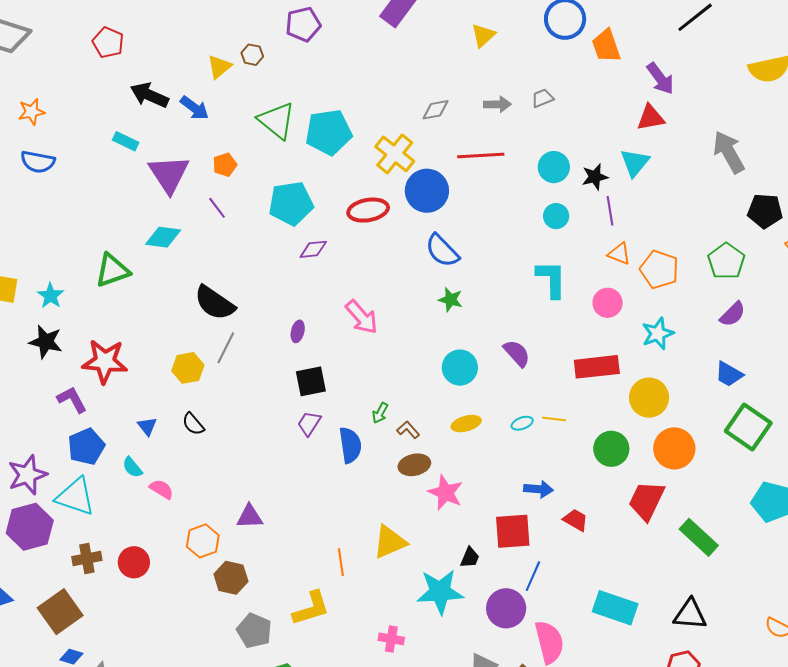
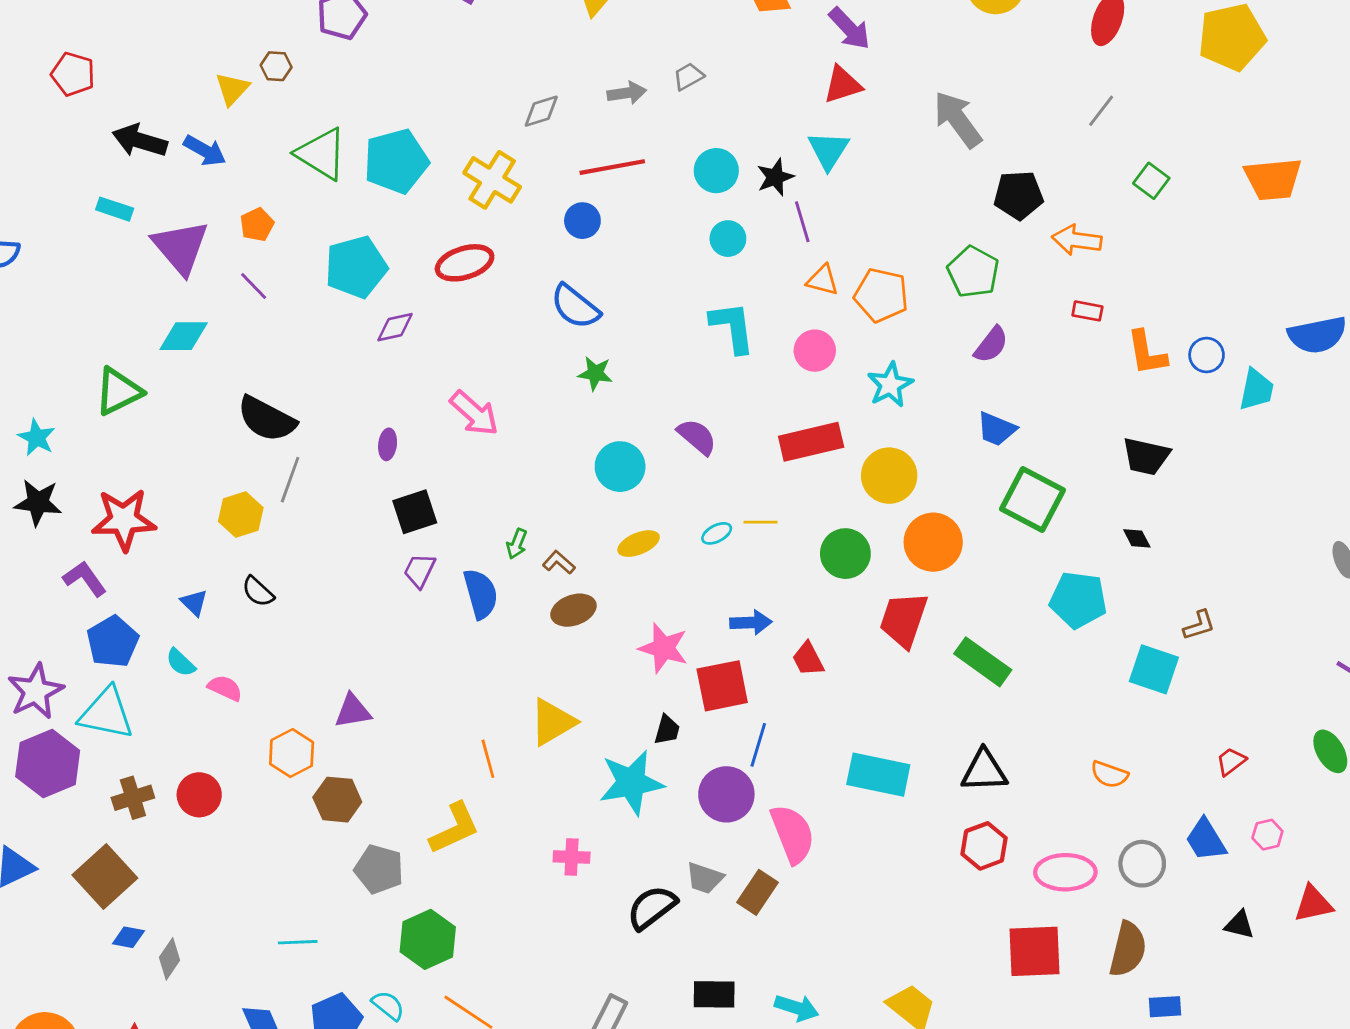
blue circle: (427, 191) -> (582, 221), moved, size x0.6
pink star: (446, 493) -> (663, 648), moved
red trapezoid: (576, 520) -> (808, 659), turned -140

